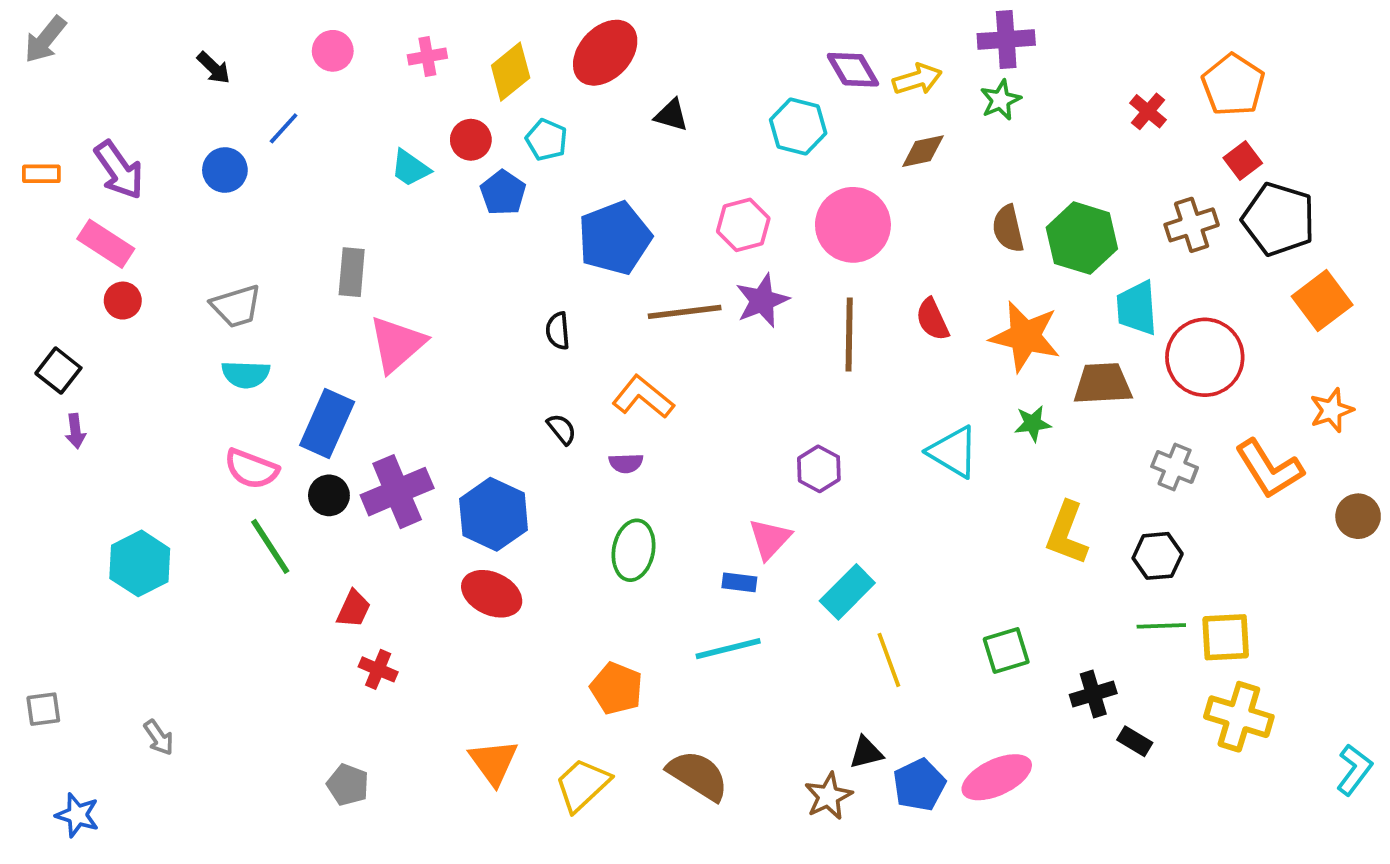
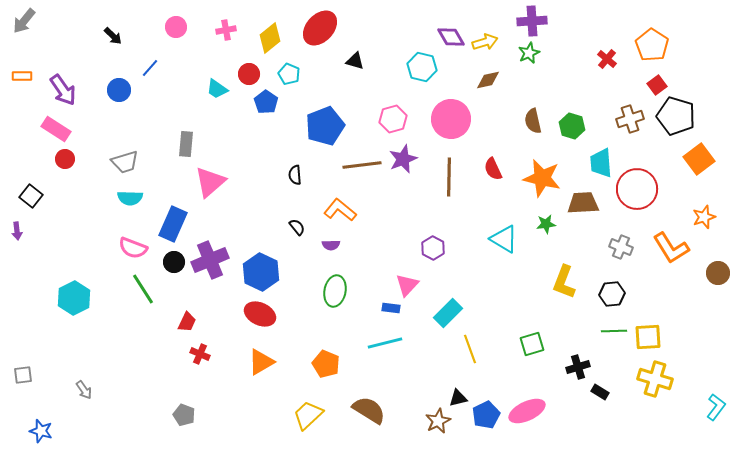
orange rectangle: (41, 174) -> (22, 76), moved
green hexagon: (1082, 238) -> (572, 126), size x0.7
purple arrow: (75, 431) -> (17, 231), moved
orange triangle: (494, 762) -> (261, 362), moved, turned 36

